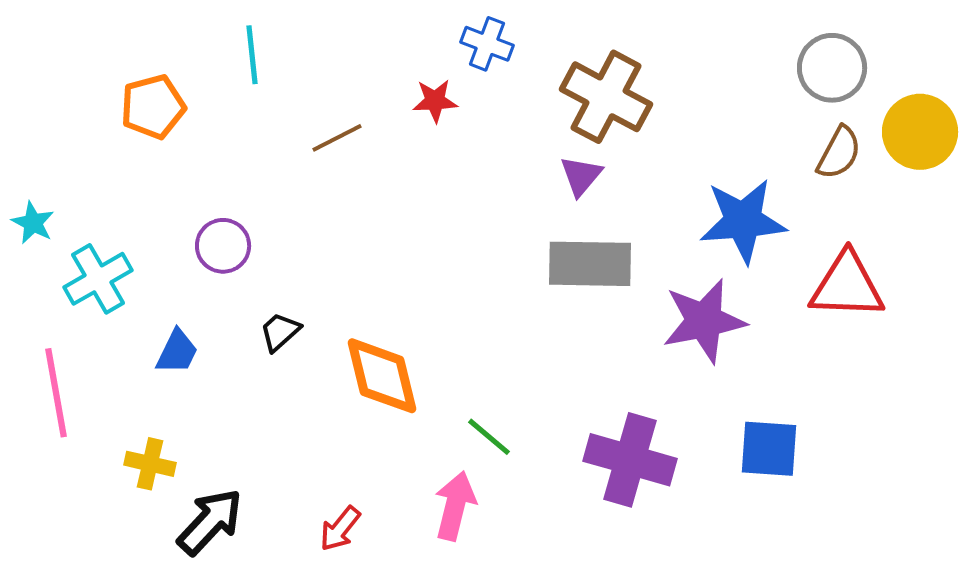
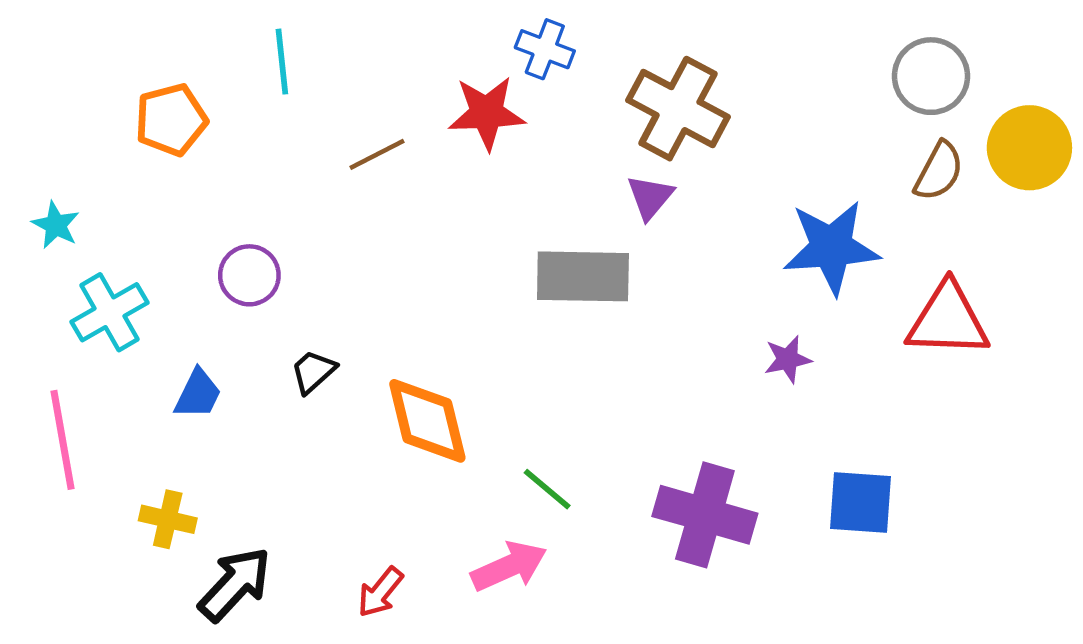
red star: (435, 101) -> (487, 113), size x1.5
cyan star: (33, 223) -> (56, 225), moved
gray rectangle: (590, 264) -> (583, 276), moved
purple star: (704, 321) -> (788, 359), size x0.5
pink arrow: (455, 506) -> (509, 566), turned 52

